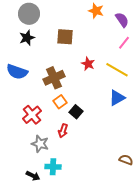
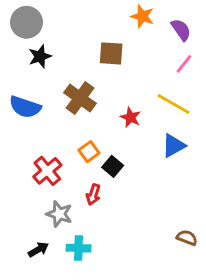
gray circle: (29, 14) -> (26, 22), moved
brown square: (65, 37) -> (111, 53), moved
red star: (88, 64) -> (130, 117), moved
brown cross: (54, 78) -> (80, 98), moved, turned -30
black arrow: (33, 176) -> (38, 250), moved, turned -56

